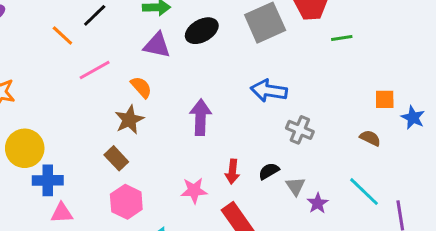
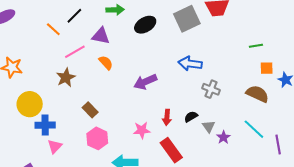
green line: (342, 38) -> (256, 46), moved
purple triangle: (157, 45) -> (101, 36), moved
purple arrow: (201, 117) -> (145, 82), turned -115
brown star: (129, 120) -> (66, 77), moved
brown semicircle: (370, 138) -> (257, 94), size x1.6
pink triangle: (62, 213) -> (55, 146), turned -42

